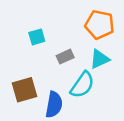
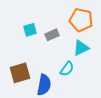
gray rectangle: (65, 57) -> (52, 35), moved
cyan semicircle: (82, 85) -> (67, 69), size x0.7

